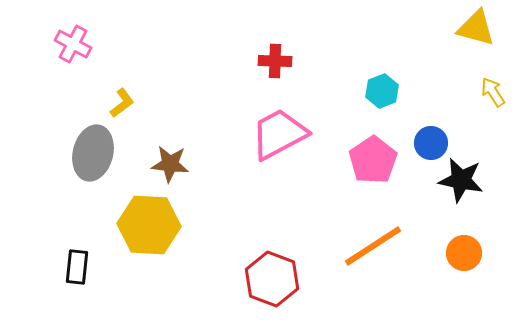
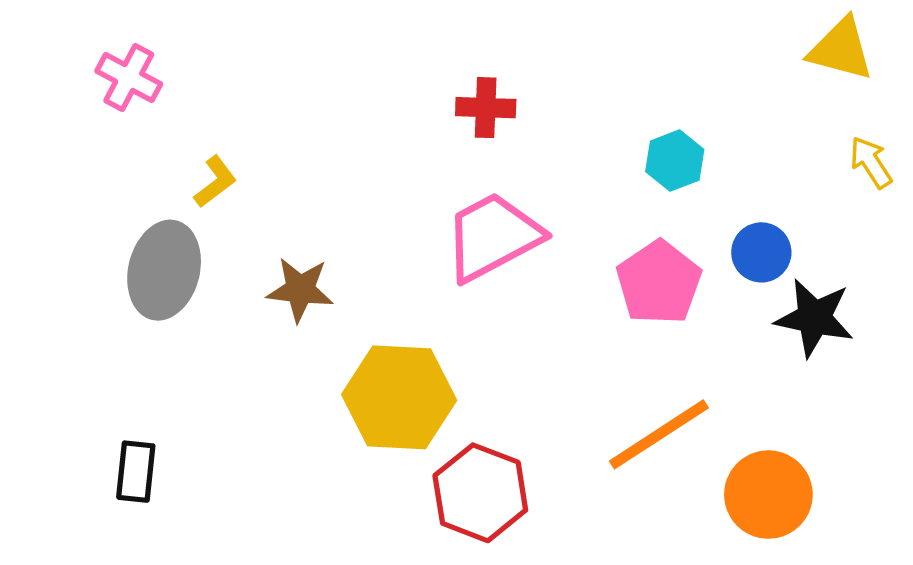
yellow hexagon: (149, 225) -> (399, 397), moved
orange circle: (464, 253) -> (768, 495), moved, size x1.4

